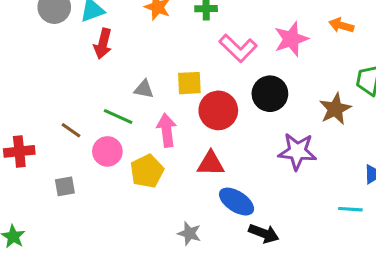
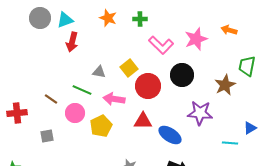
yellow square: (189, 83) -> (129, 68), turned -36
pink arrow: (167, 130) -> (114, 99), turned -75
blue ellipse: (237, 202) -> (170, 135), moved
cyan line: (350, 209) -> (230, 143), moved

